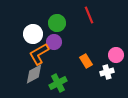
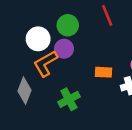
orange rectangle: (86, 61) -> (104, 72), turned -56
gray diamond: (34, 74) -> (25, 91), moved, turned -40

